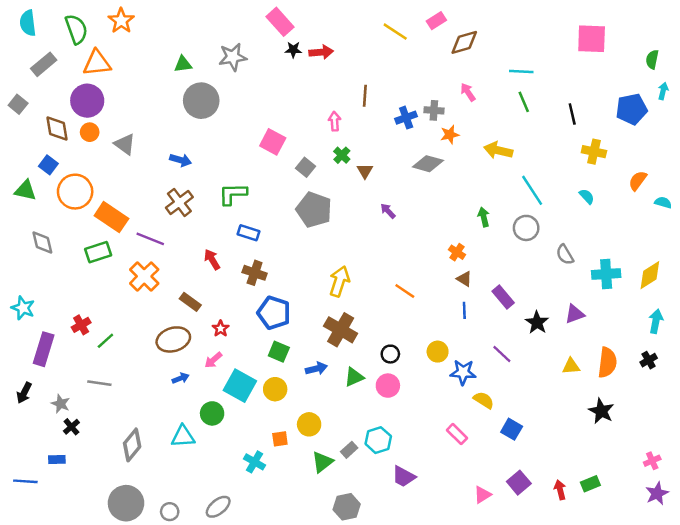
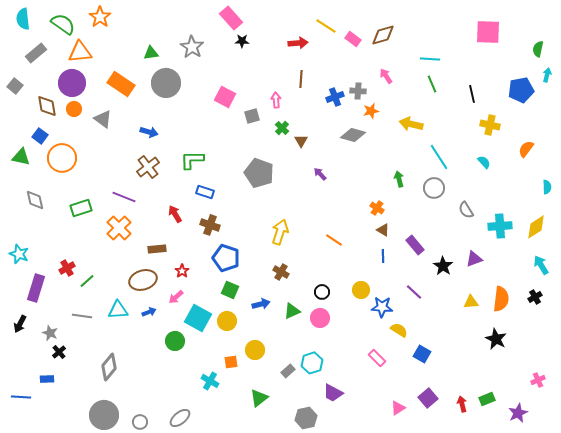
pink rectangle: (436, 21) -> (353, 39), moved, turned 70
green semicircle: (76, 29) -> (63, 24), turned -35
red arrow: (321, 52) -> (298, 43), moved
gray star: (233, 57) -> (192, 47), turned -30
pink square: (273, 142) -> (225, 97), moved
gray square: (305, 167) -> (252, 116), moved, turned 35
cyan semicircle: (663, 202) -> (547, 187), moved, turned 72
orange rectangle: (111, 217) -> (121, 84), moved
brown rectangle: (190, 302) -> (157, 249), turned -42
cyan arrow: (656, 321) -> (541, 265), turned -42
brown cross: (341, 330) -> (281, 272), size x0.6
cyan triangle: (183, 436) -> (118, 310), moved
green triangle: (322, 462) -> (259, 398), moved
purple star: (657, 493) -> (518, 413), moved
gray hexagon: (347, 507) -> (306, 418), moved

